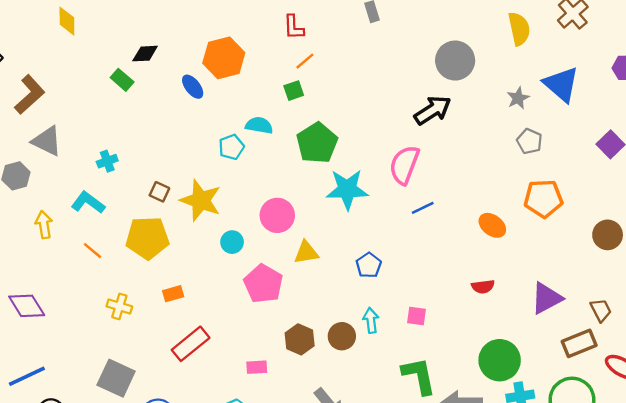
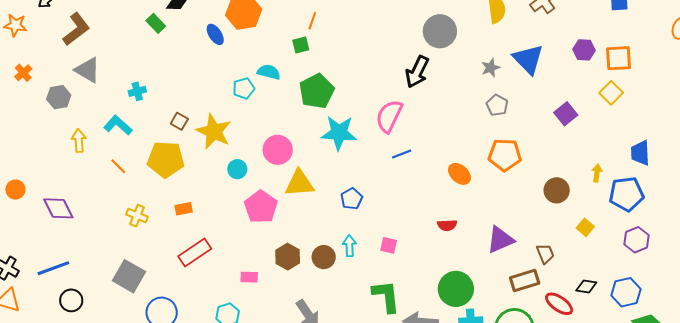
orange line: (305, 61) -> (312, 21), turned -36
black arrow: (433, 110) -> (417, 72), turned 144
yellow triangle: (306, 252) -> (300, 183), size x1.4

